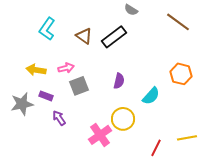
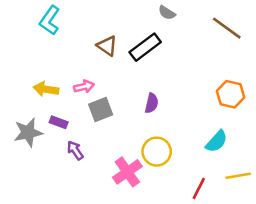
cyan L-shape: (47, 29) -> (50, 20), moved
cyan semicircle: (151, 96) -> (217, 141), moved

